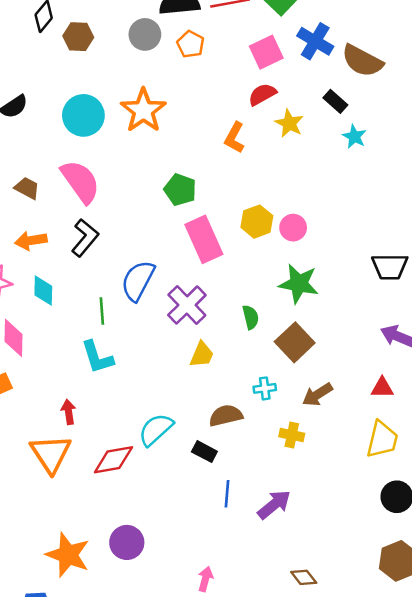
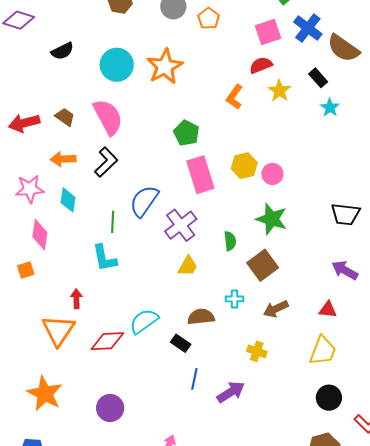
yellow cross: (292, 435) -> (257, 351), moved
orange star: (68, 555) -> (45, 394), moved

